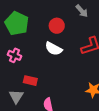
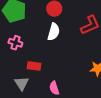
white semicircle: (54, 49) -> (54, 32), turned -96

